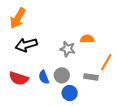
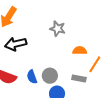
orange semicircle: (87, 39) -> (80, 50), moved
gray star: (68, 49) -> (58, 29), moved

